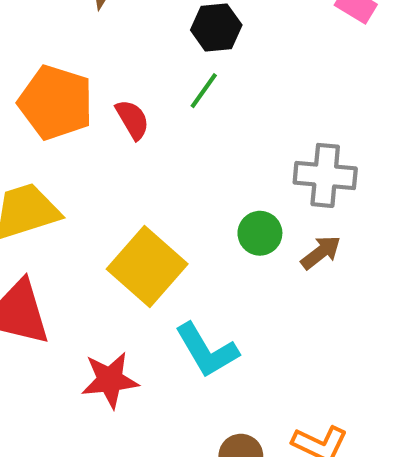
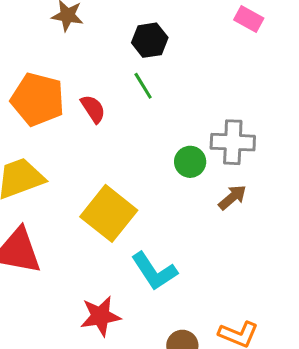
green line: (204, 91) -> (143, 86), turned -64
green circle: (260, 233) -> (190, 162), moved
red star: (110, 380) -> (100, 316), moved

